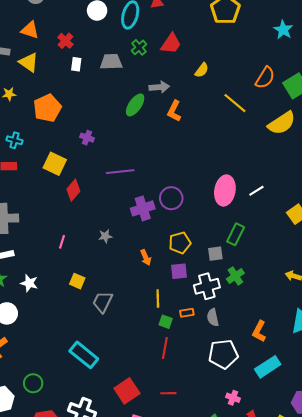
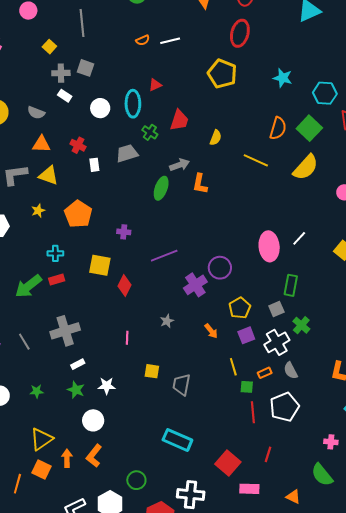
white pentagon: (223, 354) -> (285, 407), moved
red line: (168, 393) -> (268, 454), turned -56

